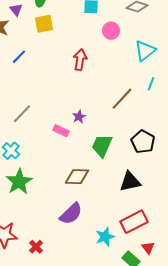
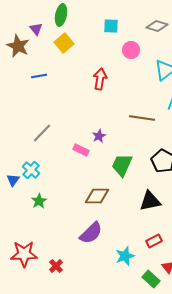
yellow square: (44, 24) -> (64, 43), turned -30
blue line: (19, 57) -> (39, 76), turned 35
brown line: (122, 99) -> (142, 118), turned 55
green star: (19, 182) -> (39, 201), size x0.6
red rectangle: (134, 222) -> (154, 241), size x0.6

